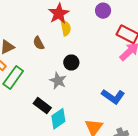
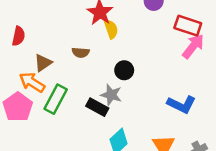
brown semicircle: (39, 43) -> (81, 52), turned -48
black rectangle: (42, 106) -> (97, 107), moved

